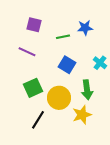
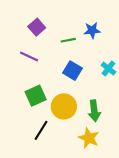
purple square: (34, 25) -> (37, 27), turned 35
green arrow: (87, 90) -> (94, 111), moved
yellow star: (82, 115) -> (89, 138), moved, turned -30

